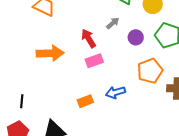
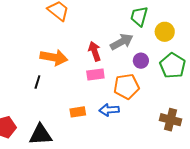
gray arrow: (113, 23) -> (122, 42), size x1.6
orange pentagon: (150, 71) -> (126, 86), moved
black line: (22, 101) -> (37, 82), moved

